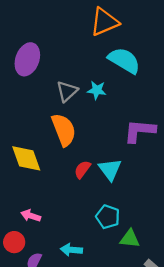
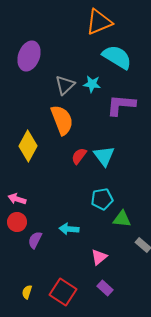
purple L-shape: (140, 131) -> (121, 105), moved
yellow diamond: (26, 158) -> (28, 146), turned 48
pink arrow: (31, 216) -> (17, 199), moved
cyan pentagon: (108, 217) -> (102, 199), turned -30

